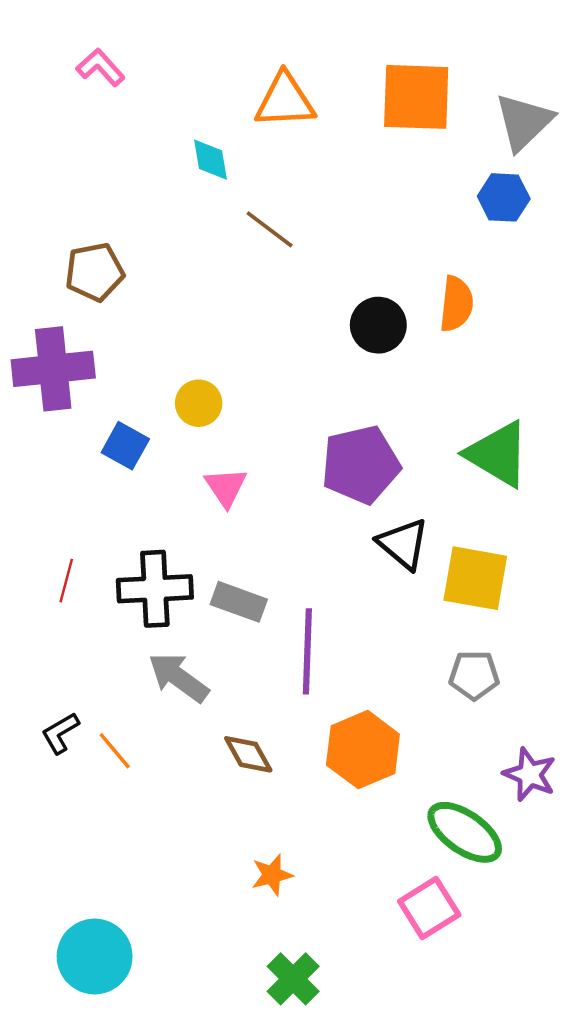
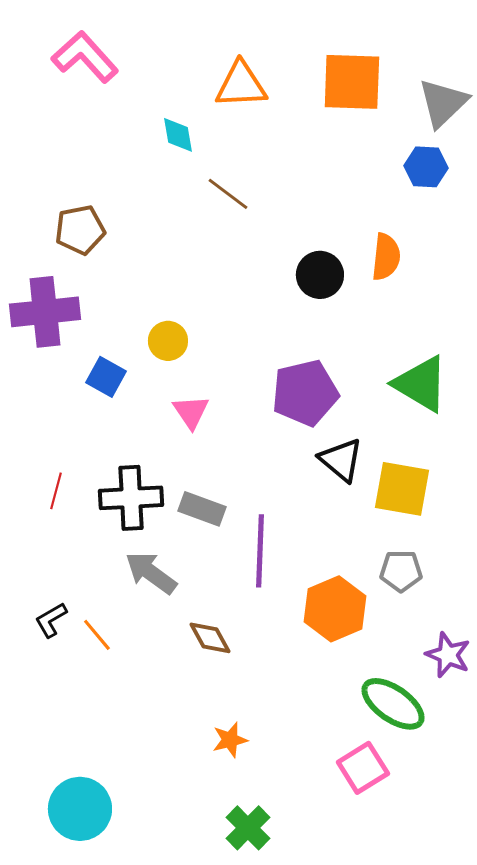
pink L-shape: (100, 67) -> (85, 57), size x1.6
orange hexagon: (363, 750) -> (335, 609), moved

